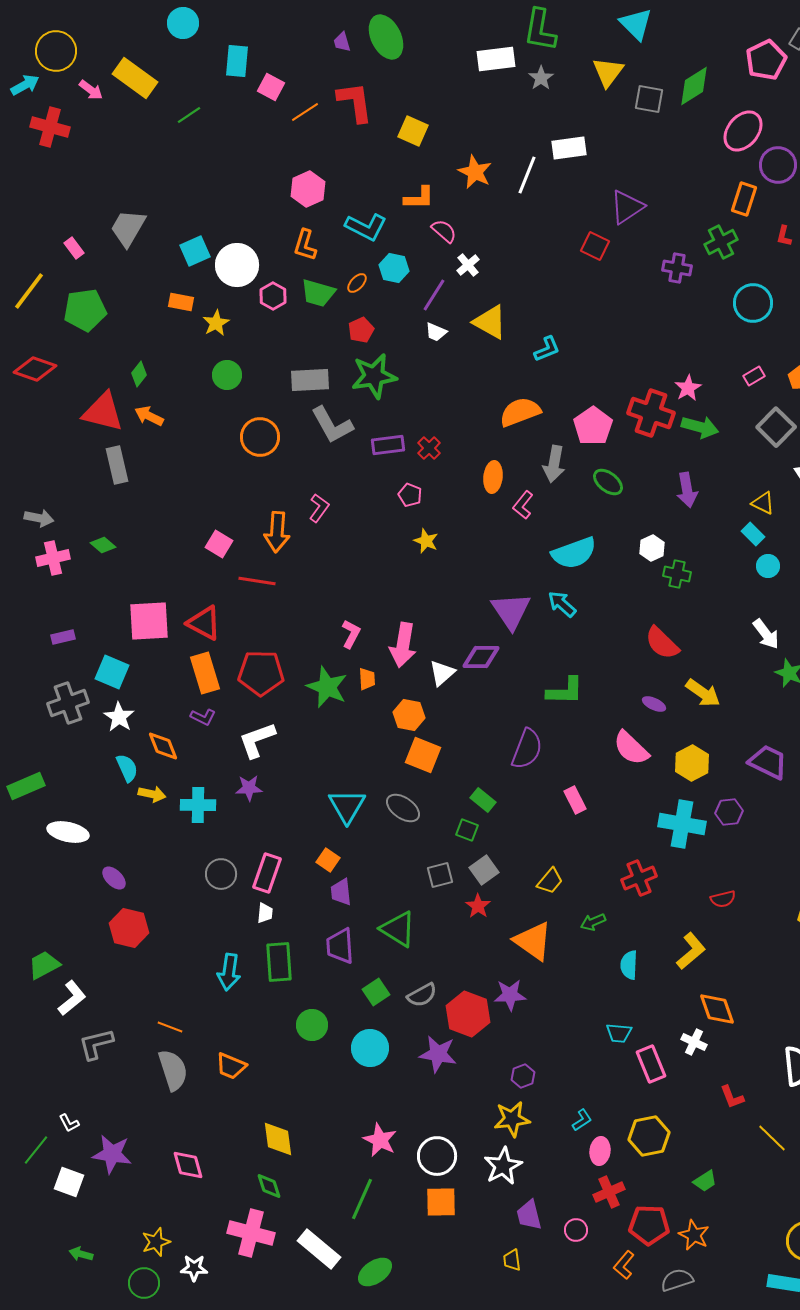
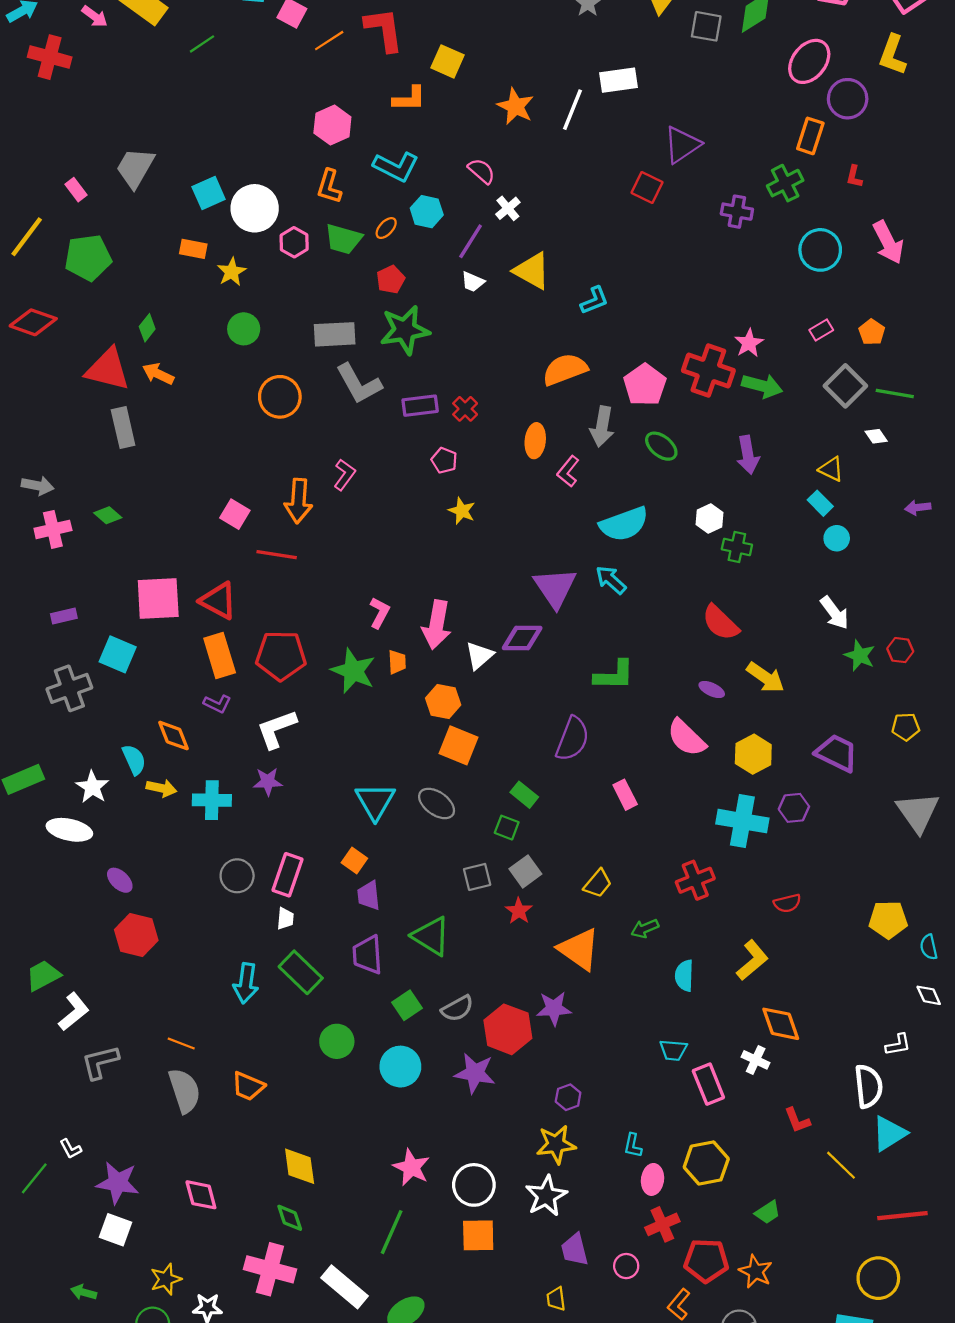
orange L-shape: (419, 198) -> (409, 99), moved
white star: (119, 717) -> (92, 787), moved
green rectangle: (279, 962) -> (301, 972), turned -42
cyan L-shape: (582, 1120) -> (633, 1145), turned 135
white square: (69, 1182) -> (115, 1230), moved

